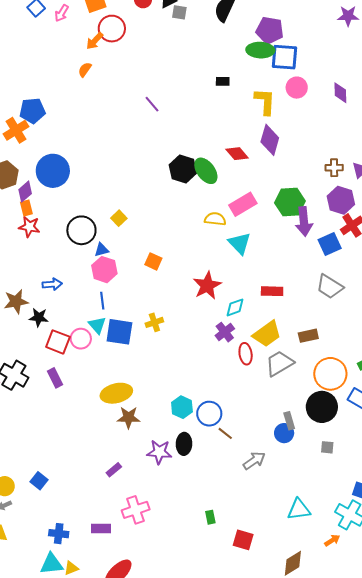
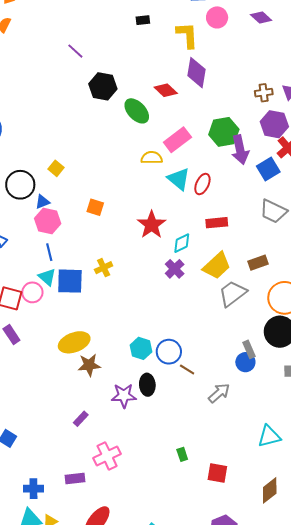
purple diamond: (340, 93) -> (261, 17), turned -40
black hexagon: (183, 169) -> (103, 86), moved
red ellipse: (246, 354) -> (202, 184), moved, turned 40

